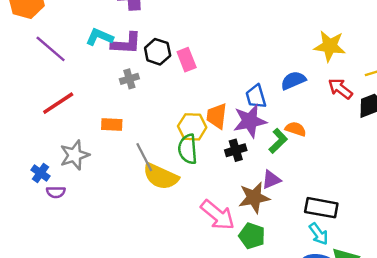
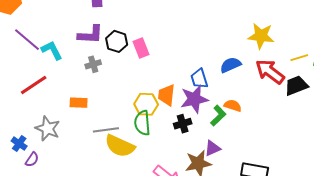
cyan L-shape: (99, 37) -> (52, 50), moved, turned 40
red arrow: (340, 89) -> (270, 72), size x1.4
gray star: (75, 155) -> (48, 128), turned -30
gray line: (144, 157) -> (106, 130), turned -70
purple semicircle: (56, 192) -> (32, 160), turned -56

